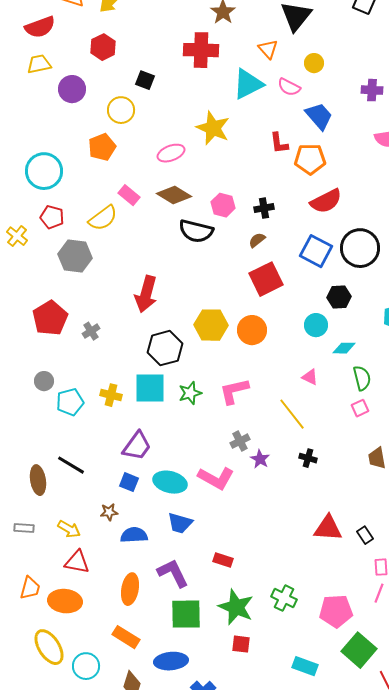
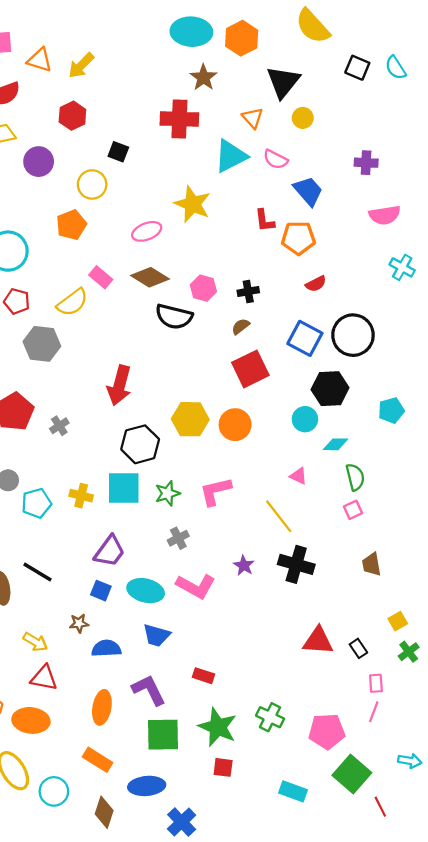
yellow circle: (314, 63) -> (303, 118), moved
red semicircle: (326, 201) -> (316, 284), size x0.6
black hexagon: (339, 297) -> (330, 389), size x1.4
gray cross: (240, 441) -> (178, 538), moved
black cross: (308, 458) -> (296, 564), size x1.8

